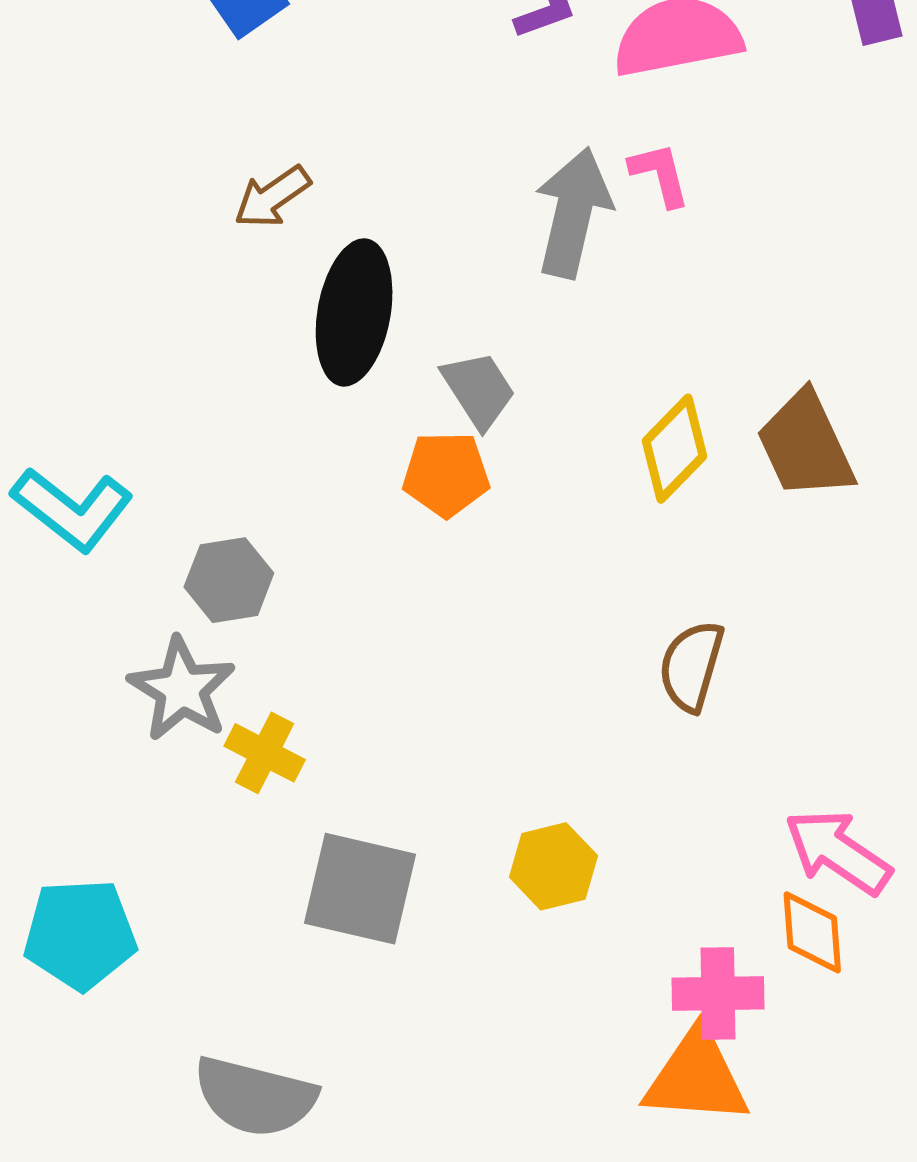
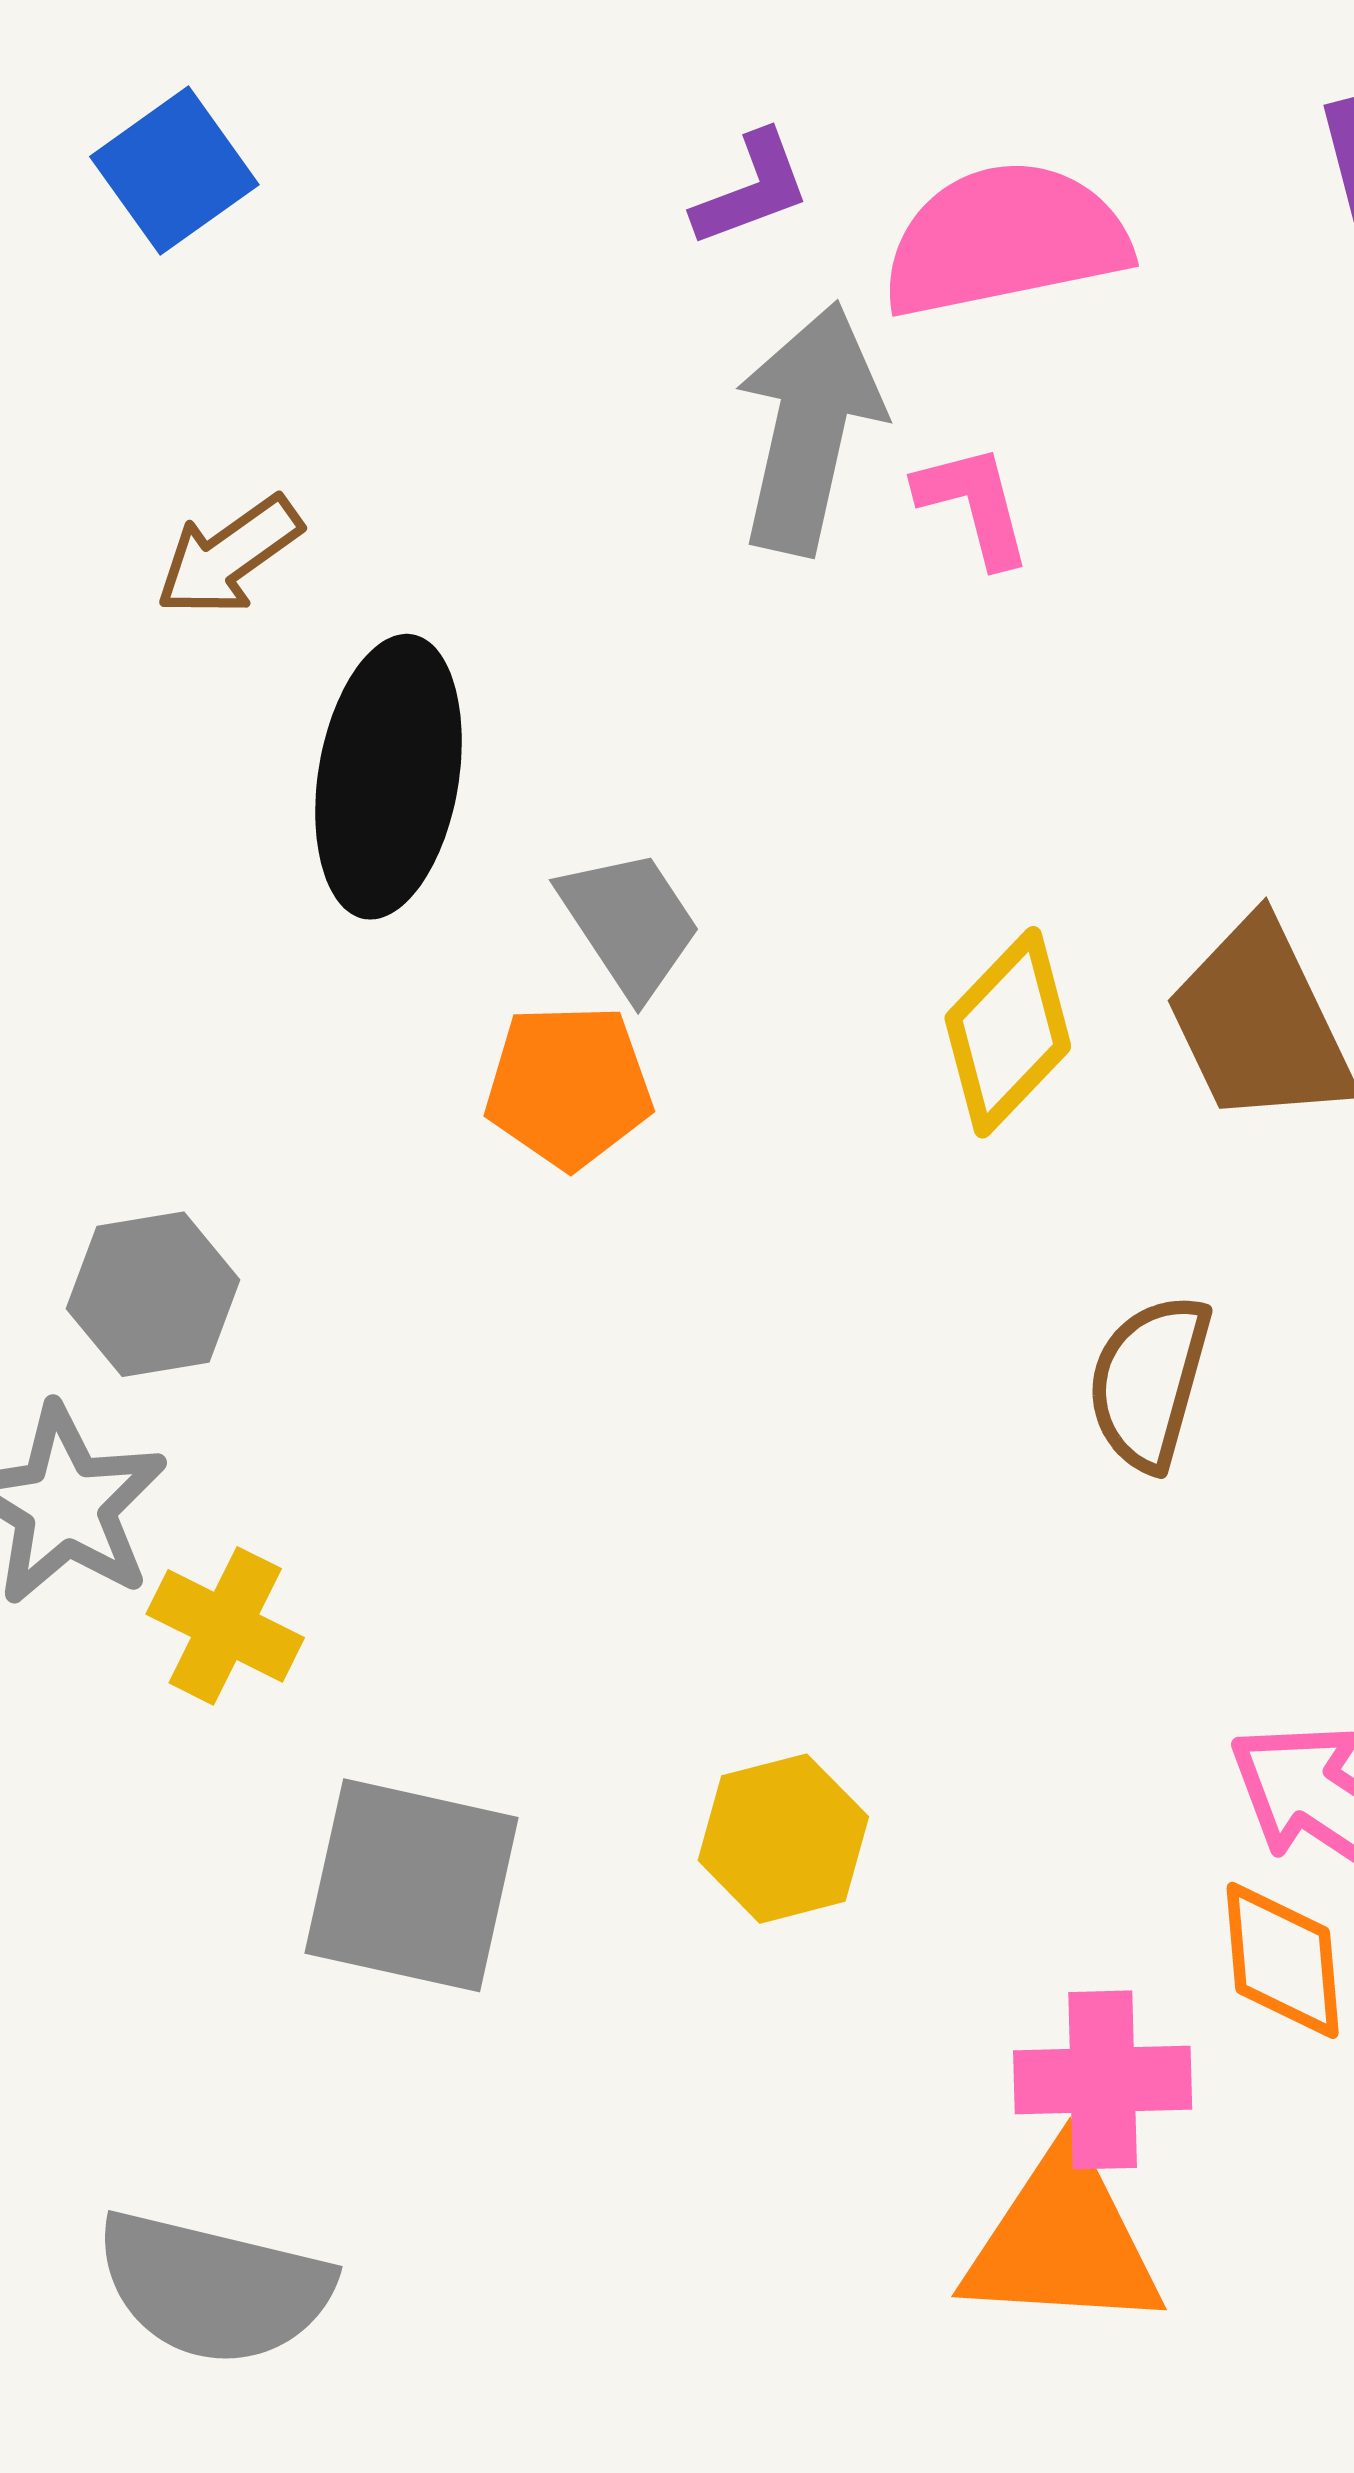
gray arrow: (573, 213) -> (809, 428), moved
brown semicircle: (691, 666) -> (1149, 1382), moved

